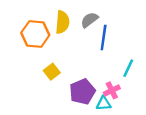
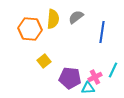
blue line: (104, 37) -> (102, 32), moved
cyan line: (128, 68) -> (113, 70), moved
purple pentagon: (82, 92) -> (70, 78), turned 30

